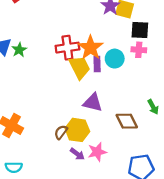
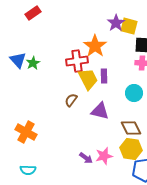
orange star: (91, 48) -> (95, 46), moved
cyan circle: (115, 59) -> (134, 93), moved
yellow hexagon: (77, 130) -> (131, 149), moved
brown semicircle: (61, 132) -> (71, 100), moved

